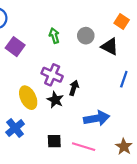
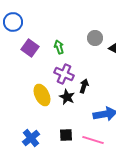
green arrow: (54, 36) -> (59, 47), moved
blue cross: (15, 128) -> (31, 138), moved

